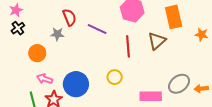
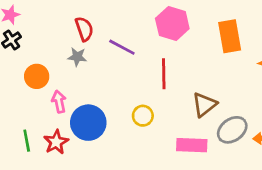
gray star: (57, 34) -> (77, 57), moved
brown triangle: (157, 41) -> (204, 105), moved
pink arrow: (45, 79) -> (59, 102), moved, turned 56

